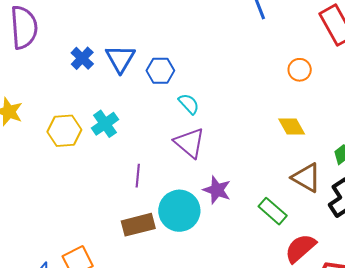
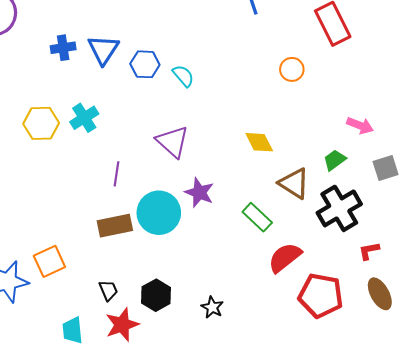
blue cross: (82, 58) -> (63, 48), turned 35
cyan semicircle: (189, 104) -> (183, 76), moved
yellow diamond: (292, 126) -> (259, 142), moved

